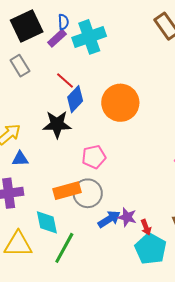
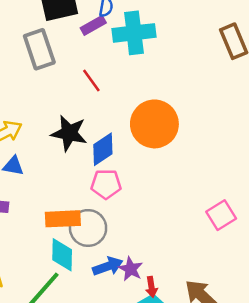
gray rectangle: (20, 66) -> (39, 49), size x1.4
blue diamond: (75, 99) -> (103, 149), moved
cyan diamond: (47, 222) -> (62, 255), moved

